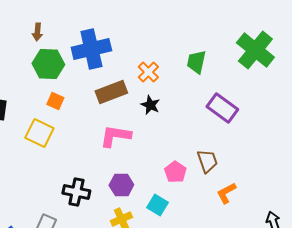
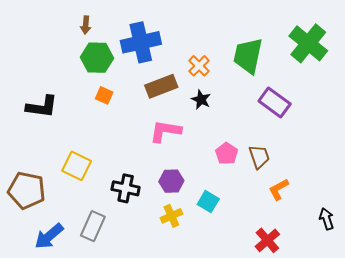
green trapezoid: (196, 62) -> (248, 56), size x1.5
yellow square: (39, 133) -> (77, 166), moved
pink pentagon: (175, 172) -> (227, 154), moved

